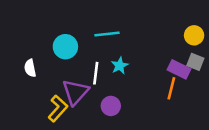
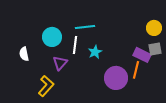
gray square: (195, 62) -> (155, 49), turned -32
white line: (96, 73) -> (75, 45), moved
purple triangle: (75, 92) -> (60, 63), moved, size x0.7
purple circle: (111, 106) -> (116, 78), moved, size x1.5

